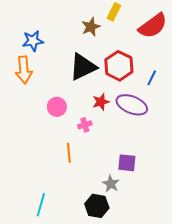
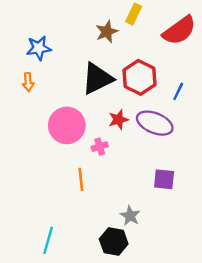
orange arrow: (24, 70) -> (28, 82), size x0.6
pink circle: (57, 107) -> (67, 125), size x1.6
purple square: (127, 163) -> (164, 179), moved

